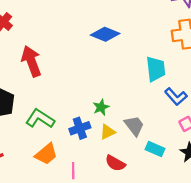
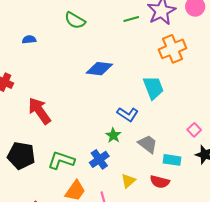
blue L-shape: (176, 97) -> (128, 114), moved
yellow triangle: (107, 132) -> (128, 181), moved
red semicircle: (115, 163) -> (160, 182), moved

